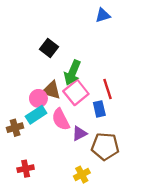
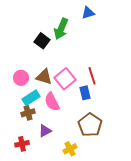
green arrow: (72, 73) -> (61, 29), moved
pink circle: (38, 98) -> (21, 78), moved
brown cross: (15, 128) -> (28, 113), moved
purple triangle: (79, 134) -> (45, 131), moved
brown pentagon: (105, 146) -> (90, 125), turned 30

